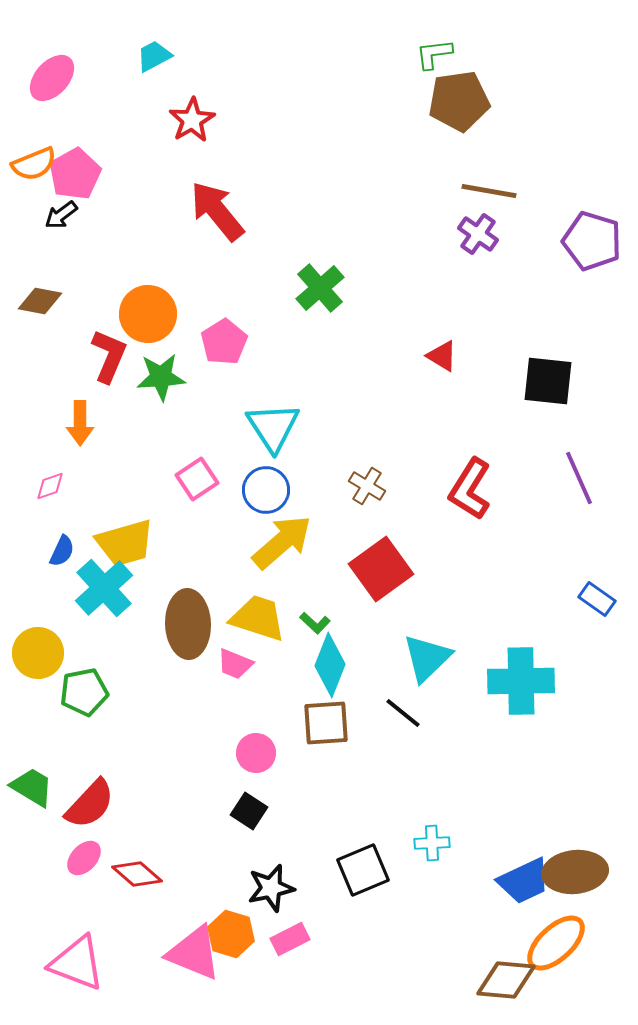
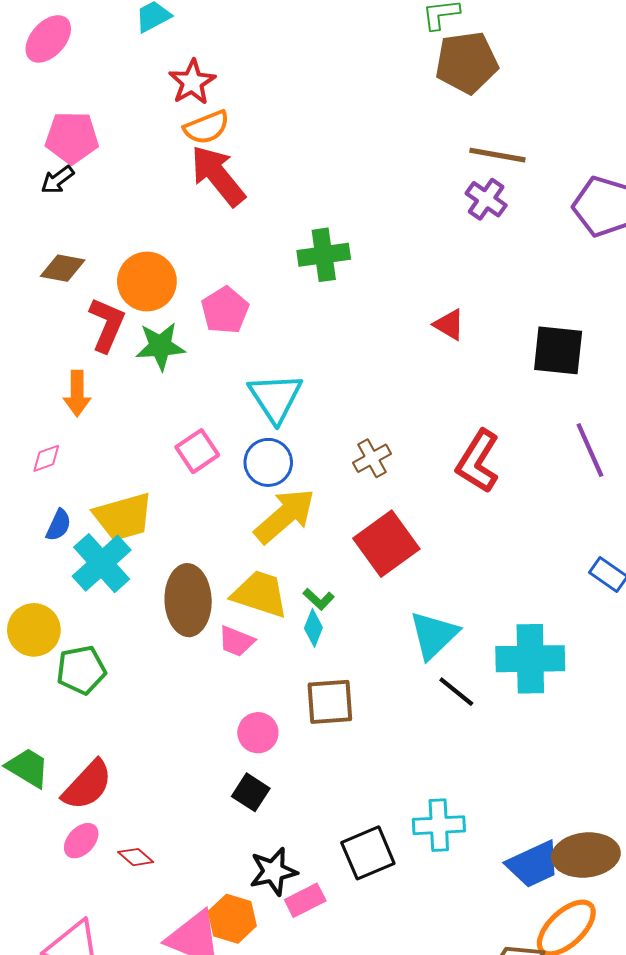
orange semicircle: (34, 164) -> (207, 127), moved
pink pentagon: (75, 174) -> (72, 138), turned 30
green cross: (320, 288) -> (324, 255), turned 33
brown diamond: (40, 301) -> (63, 268), moved
brown cross: (367, 486) -> (372, 458), turned 30
cyan diamond: (330, 665) -> (313, 628), moved, size x0.6
black line: (403, 713) -> (456, 692), moved
cyan cross: (432, 843) -> (439, 825), size x1.4
red diamond: (137, 874) -> (136, 857), size x0.7
pink rectangle: (290, 939) -> (305, 900), moved

